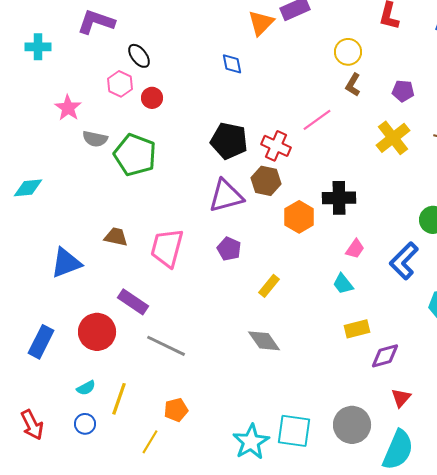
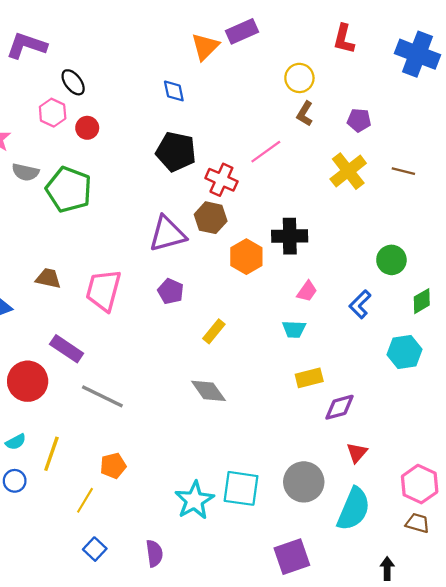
black pentagon: (229, 141) -> (176, 152), moved
blue L-shape: (404, 261) -> (360, 304), size x0.7
cyan trapezoid: (343, 284) -> (294, 329), turned -50

